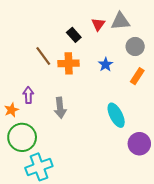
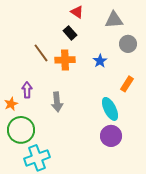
red triangle: (98, 24) -> (77, 12), moved, turned -32
orange rectangle: (137, 76) -> (127, 84), moved
purple circle: (139, 144) -> (111, 136), moved

